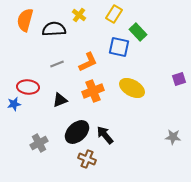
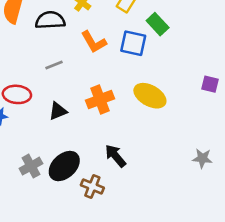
orange L-shape: (88, 62) -> (94, 42), moved, turned 85
purple square: (179, 79) -> (210, 84), turned 32
black ellipse: (77, 132) -> (64, 166), moved

